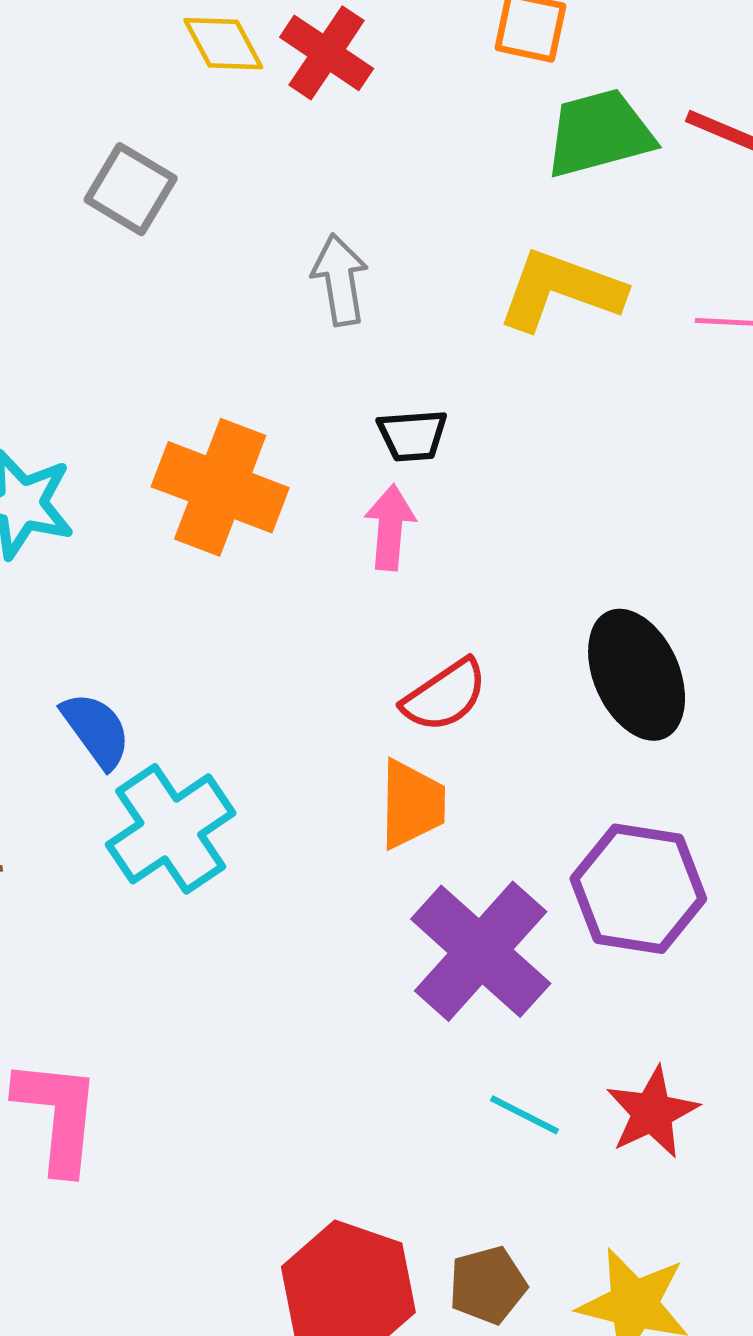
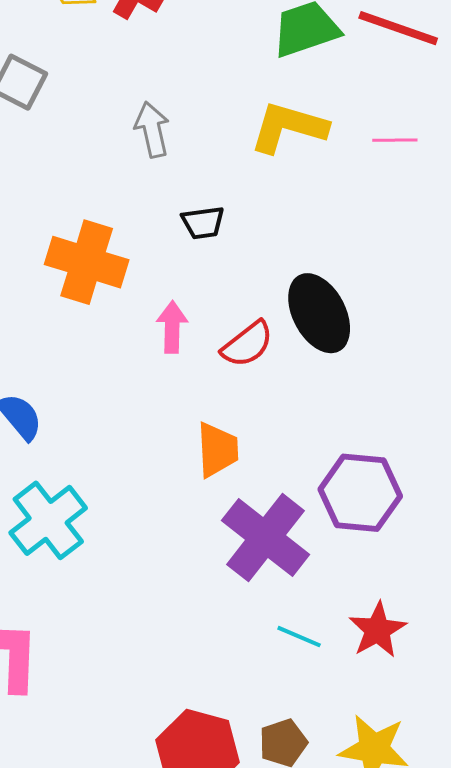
pink arrow: (390, 527) -> (172, 327), moved
black ellipse: (637, 675) -> (319, 313), moved
red semicircle: (445, 696) -> (247, 344), moved
cyan cross: (171, 829) -> (48, 520), moved

